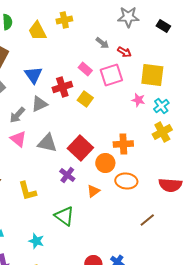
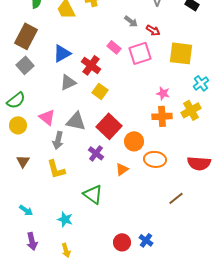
blue triangle: (33, 75) -> (62, 53), turned 36
red cross: (62, 87) -> (91, 65), turned -36
yellow square: (85, 99) -> (100, 91), moved
pink star: (138, 100) -> (163, 93), moved
cyan cross: (161, 106) -> (201, 83), moved
gray arrow: (17, 115) -> (58, 140), moved, turned -30
orange cross: (123, 144) -> (162, 116), moved

